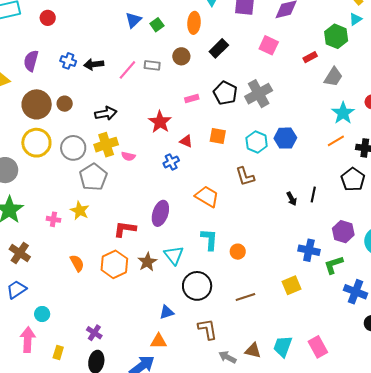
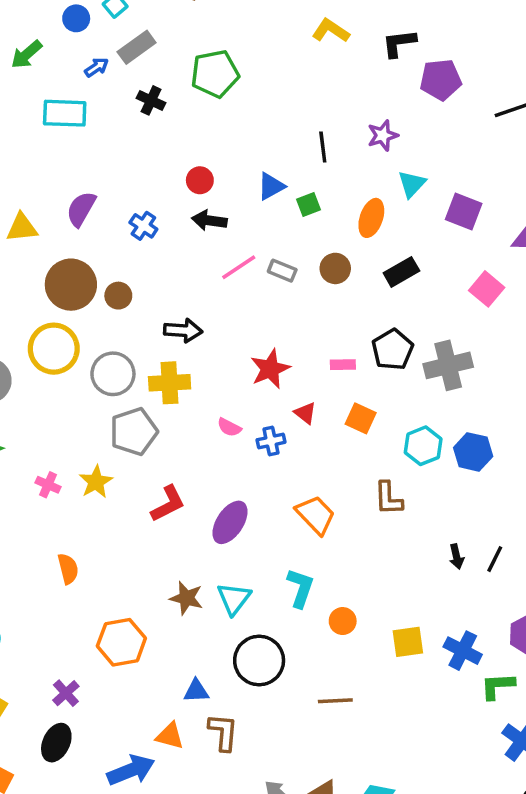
red circle: (48, 18) -> (200, 180), moved
black arrow: (94, 64) -> (209, 220), moved
pink rectangle: (192, 98) -> (343, 365), moved
pink semicircle: (128, 156) -> (229, 427), moved
red L-shape: (125, 229) -> (168, 504), moved, turned 130
brown star: (147, 262) -> (186, 598), turned 30
orange hexagon: (114, 264) -> (121, 642), moved
yellow square: (291, 285) -> (408, 642), moved
brown L-shape: (208, 329) -> (223, 732), moved

